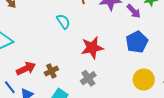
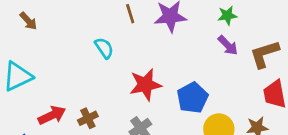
purple arrow: (134, 11) -> (228, 45), moved
blue pentagon: (137, 42) -> (192, 98), moved

